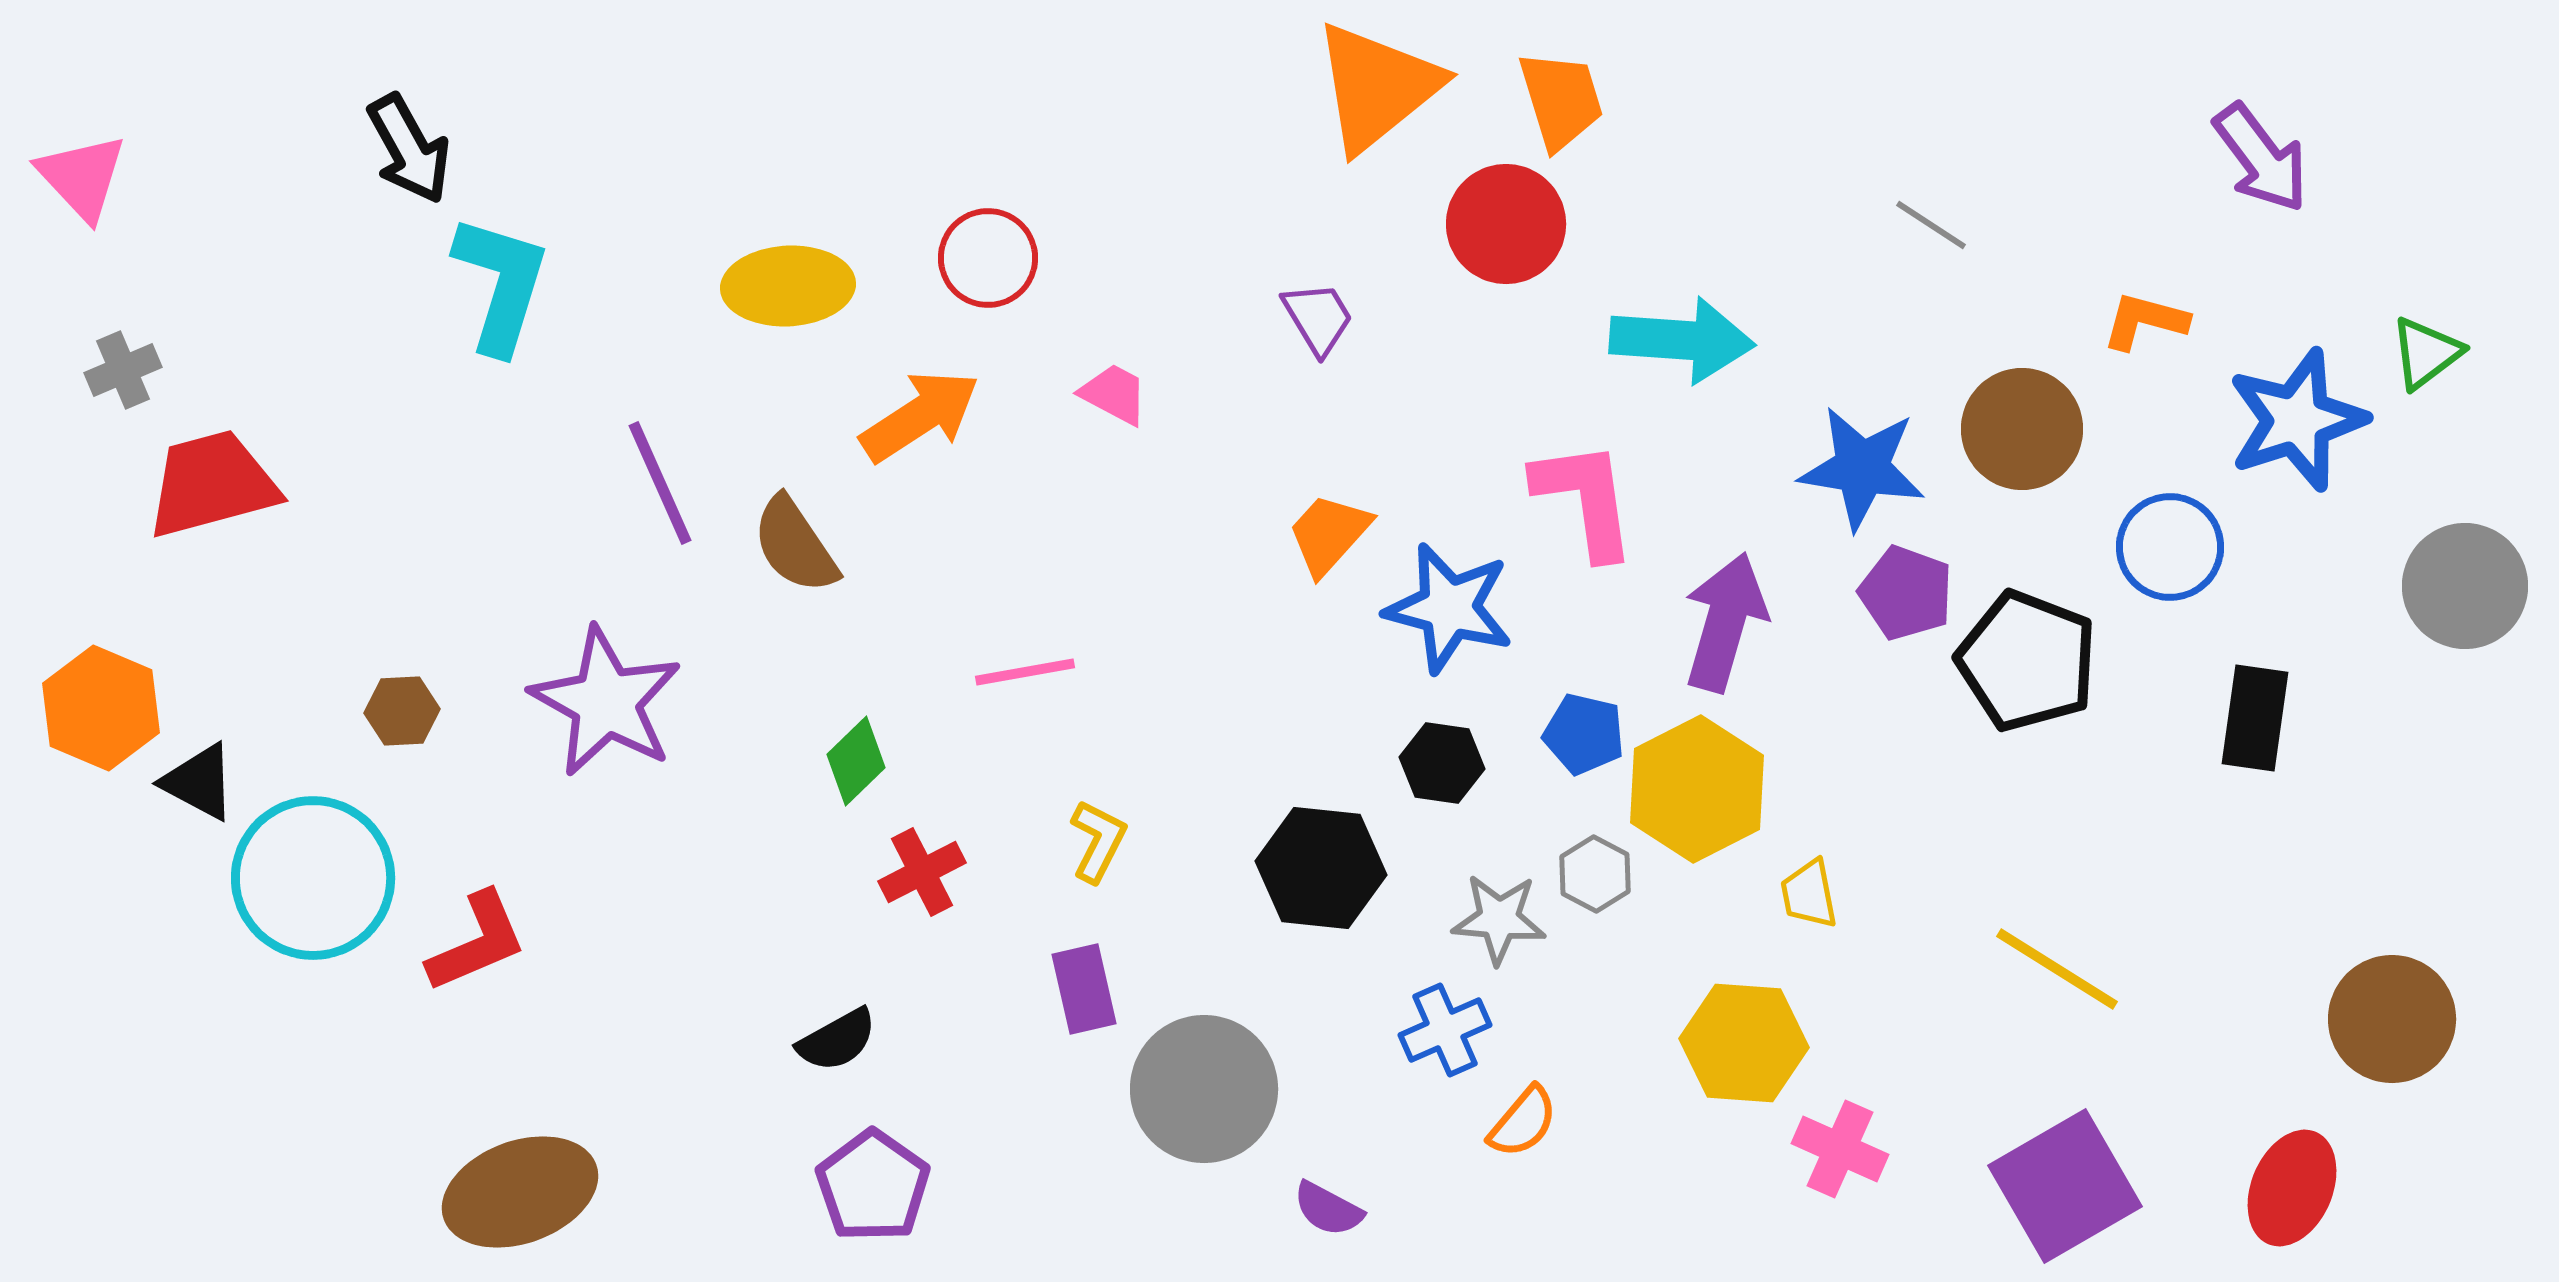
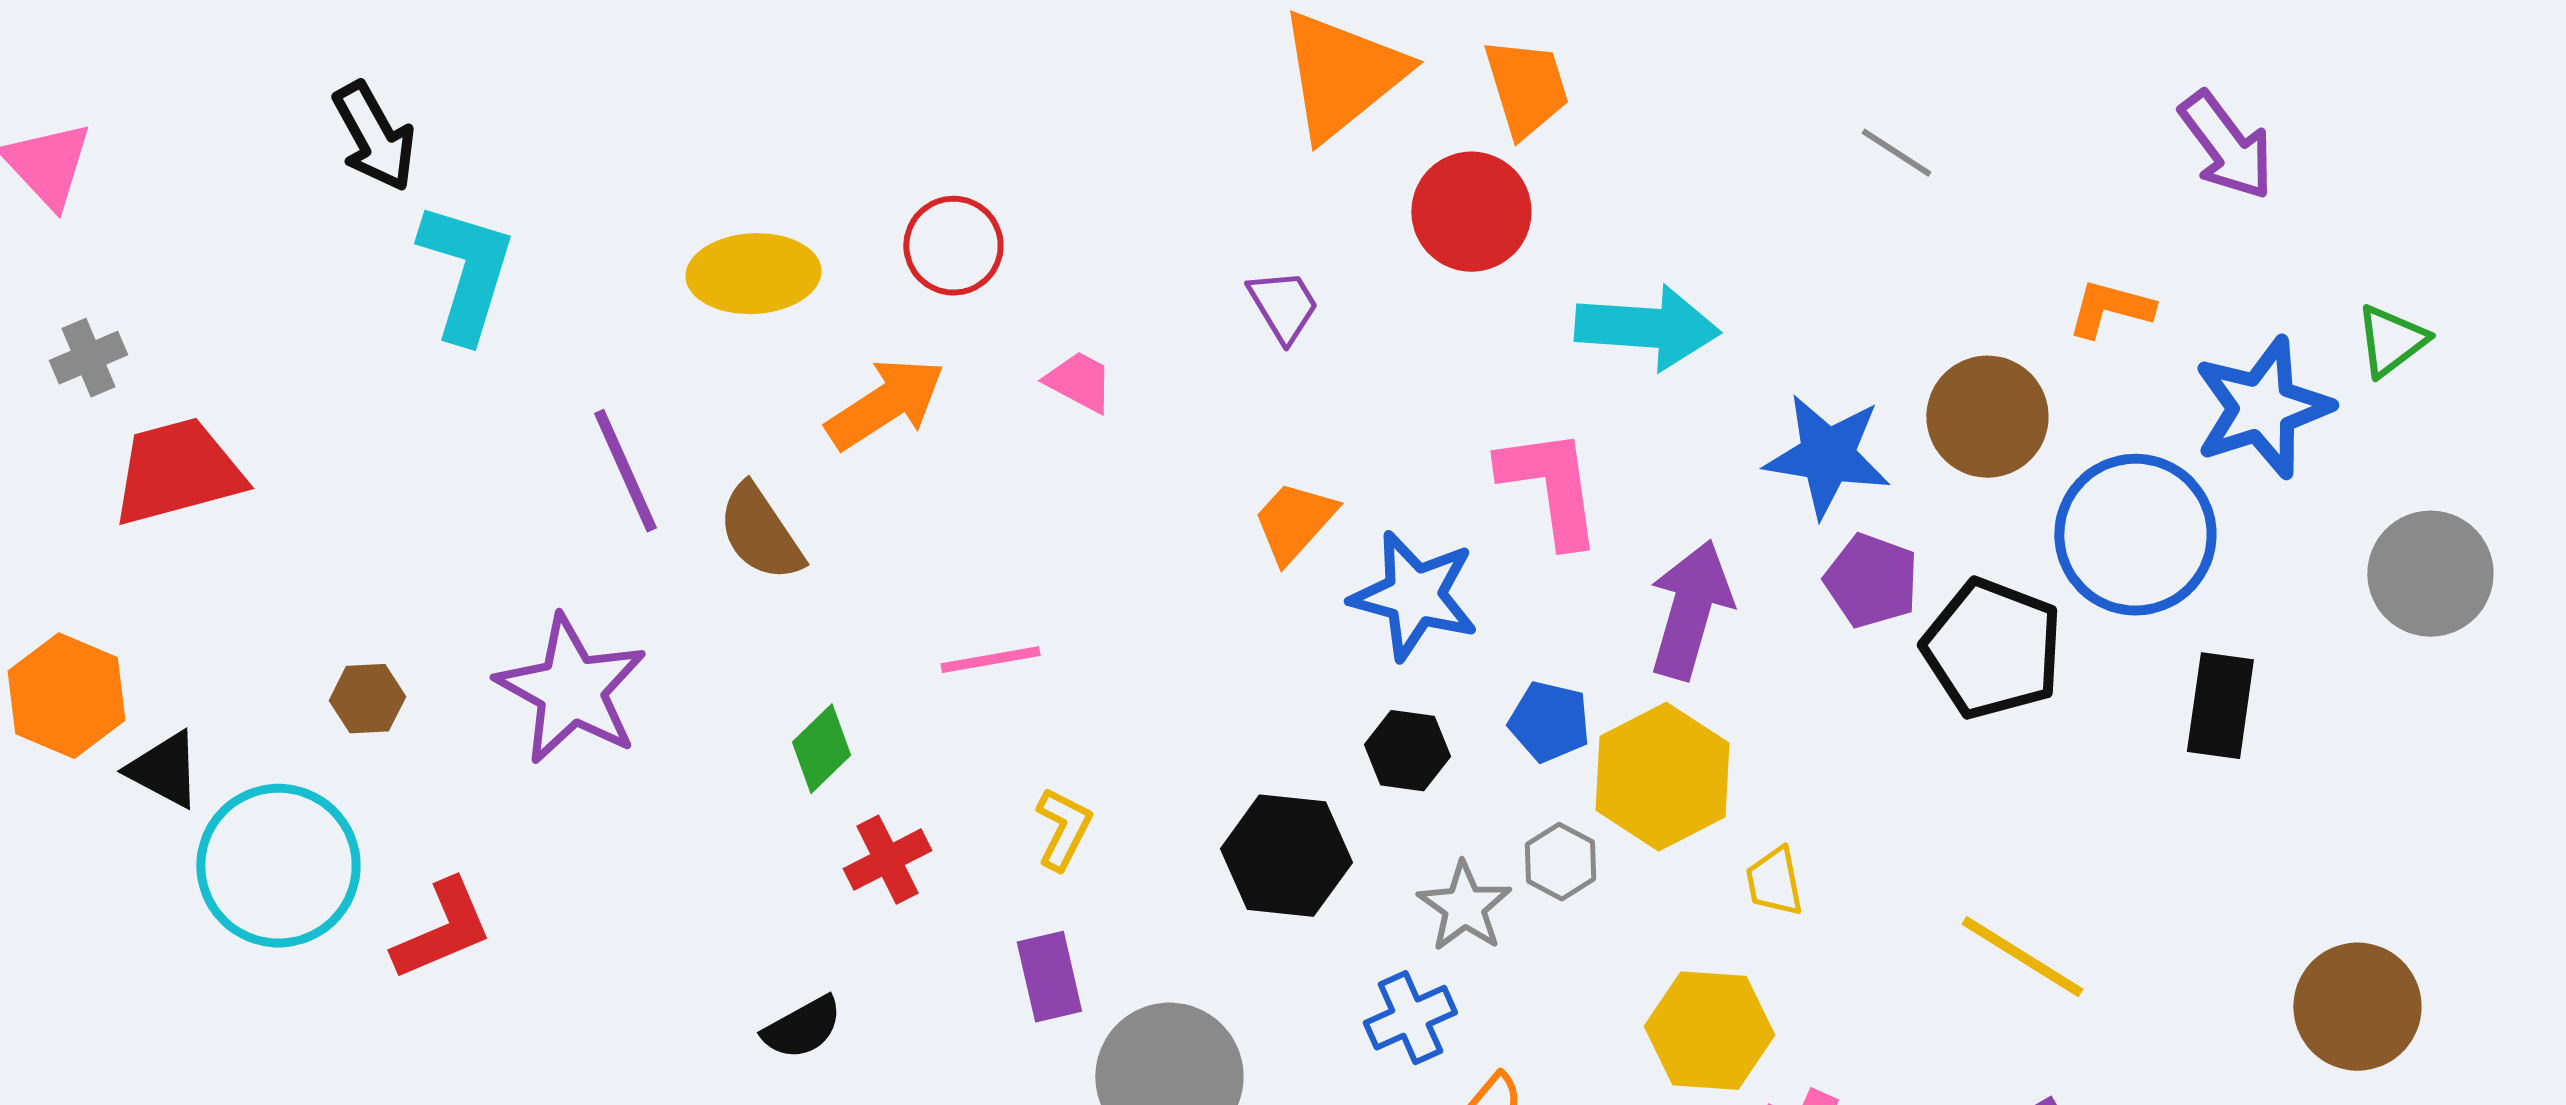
gray line: (1931, 225) -> (1896, 153), moved
blue circle: (2170, 547) -> (2135, 535), size x1.5
gray star: (1499, 919) -> (1464, 907), turned 30

